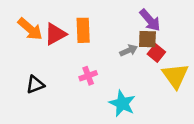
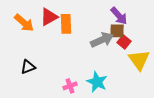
red triangle: (55, 34) -> (49, 17), moved
gray arrow: (129, 50) -> (102, 40), size x1.6
pink cross: (88, 76) -> (70, 86), moved

